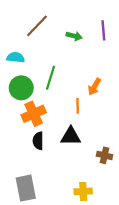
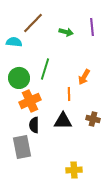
cyan semicircle: (16, 57) -> (14, 42), moved
brown cross: (105, 155) -> (93, 119), moved
gray rectangle: (26, 188) -> (22, 147), moved

